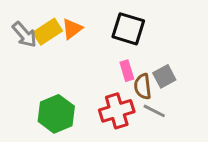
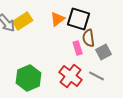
orange triangle: (72, 29) -> (58, 19), moved
brown semicircle: (143, 86) -> (89, 38), moved
red cross: (117, 111) -> (71, 76), turned -35

